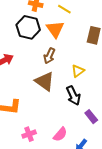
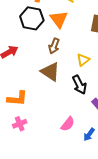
pink cross: (29, 134) -> (20, 124), moved

